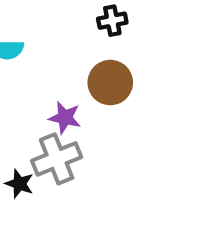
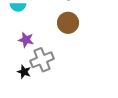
purple star: (65, 118) -> (26, 40), moved

